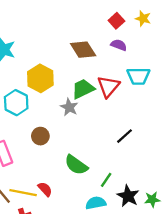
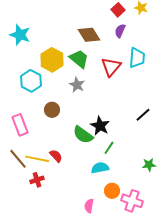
purple semicircle: (119, 45) -> (120, 31), turned -88
cyan trapezoid: (138, 76) -> (137, 58), turned -85
green trapezoid: (83, 89) -> (79, 59), moved, turned 65
black line: (125, 136) -> (143, 115), moved
black star: (128, 196) -> (100, 126), moved

